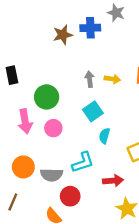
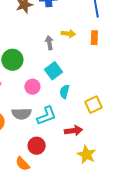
yellow arrow: (112, 79) -> (68, 34), moved
pink circle: (53, 128) -> (32, 87), moved
gray semicircle: (52, 175) -> (22, 114), moved

